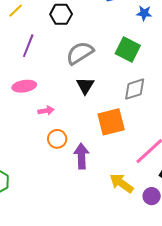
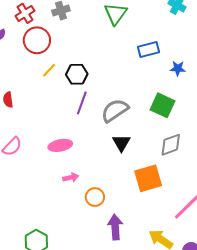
black hexagon: (61, 14) -> (77, 74), moved
purple line: (28, 46) -> (82, 103), moved
pink arrow: (46, 111) -> (71, 177), moved
purple arrow: (81, 156) -> (115, 227), moved

